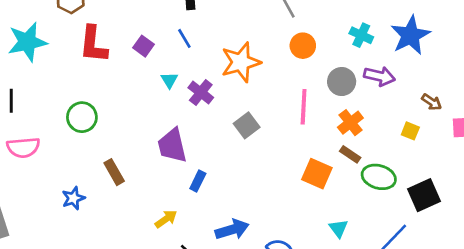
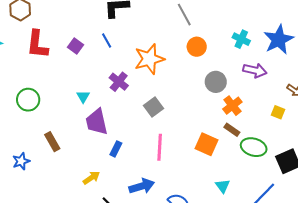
cyan triangle: (169, 80) -> (83, 97), moved
gray circle: (342, 82) -> (216, 82), moved
pink line: (304, 107) -> (160, 147), moved

